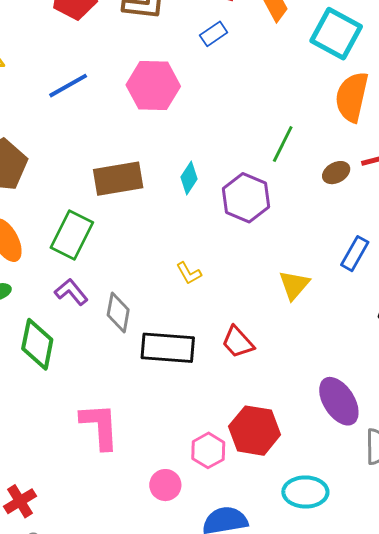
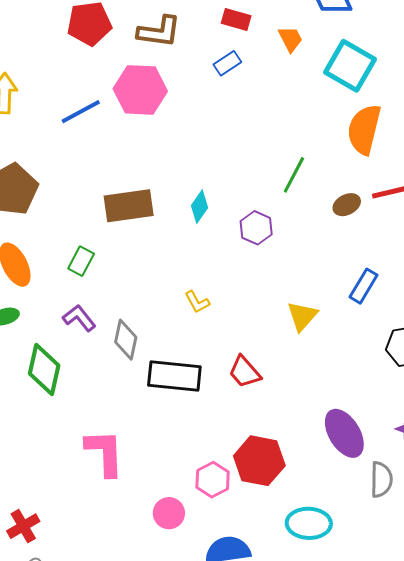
pink hexagon: (153, 86) -> (140, 90), moved
purple hexagon: (246, 198) -> (256, 228), size x0.7
green rectangle: (72, 235) -> (81, 261), size x0.6

